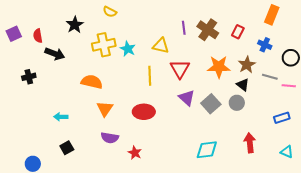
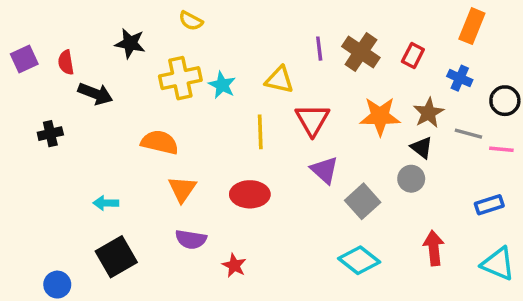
black star: (75, 25) -> (130, 43), turned -30
gray square: (211, 104) -> (363, 201), moved
black square: (67, 148) -> (116, 257), size x1.6
cyan diamond: (207, 150) -> (359, 260), turned 45
cyan triangle: (287, 152) -> (498, 264), size x1.5

